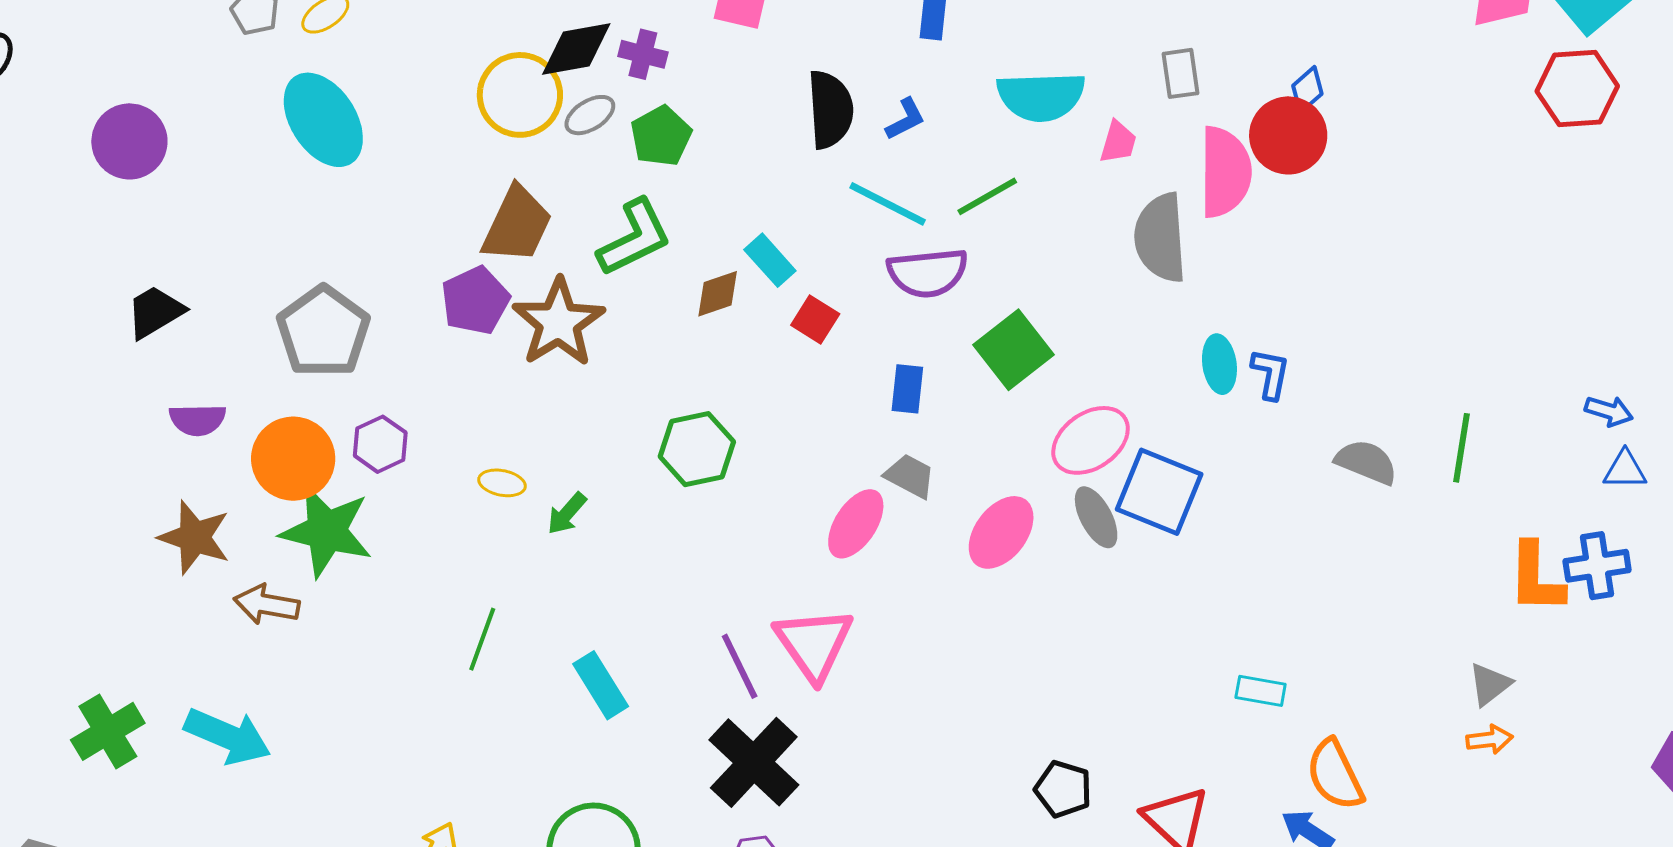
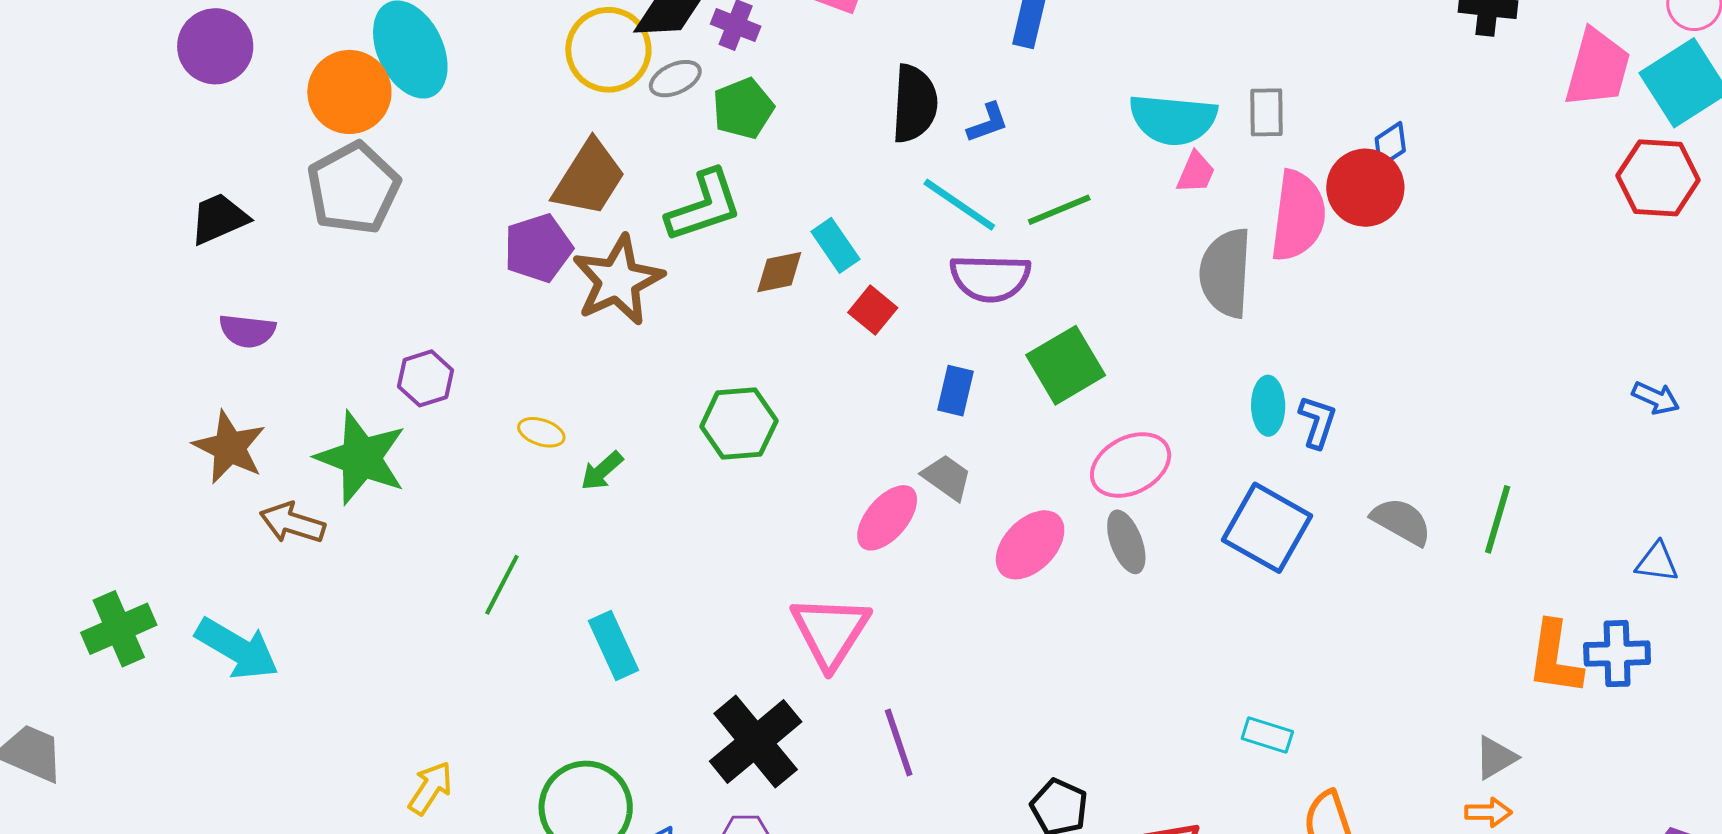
cyan semicircle: (1041, 96) -> (1173, 119), moved
gray pentagon: (323, 332) -> (353, 188), moved
blue arrow: (1609, 411) -> (1656, 398), moved
orange circle: (293, 459) -> (349, 92), moved
blue square: (1159, 492) -> (1267, 528), moved
purple line: (740, 666) -> (899, 743), moved

